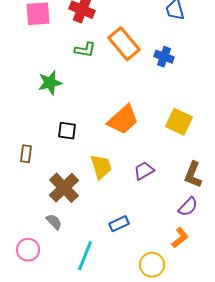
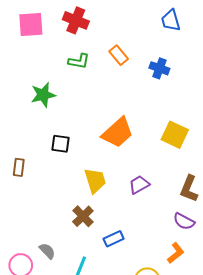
orange rectangle: (124, 44) -> (119, 55), size x0.6
brown cross: (64, 188) -> (83, 216), moved, size x0.7
purple semicircle: (188, 207) -> (184, 221), turned 75
gray semicircle: (54, 222) -> (47, 251), moved

